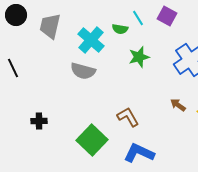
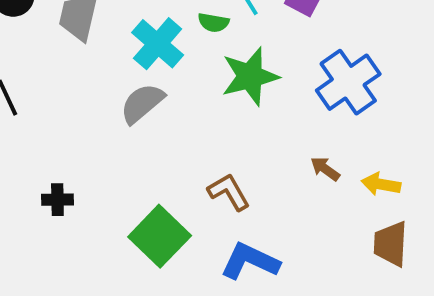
green star: (139, 57) -> (250, 76), size x1.4
gray semicircle: (83, 71) -> (142, 103), turned 125

